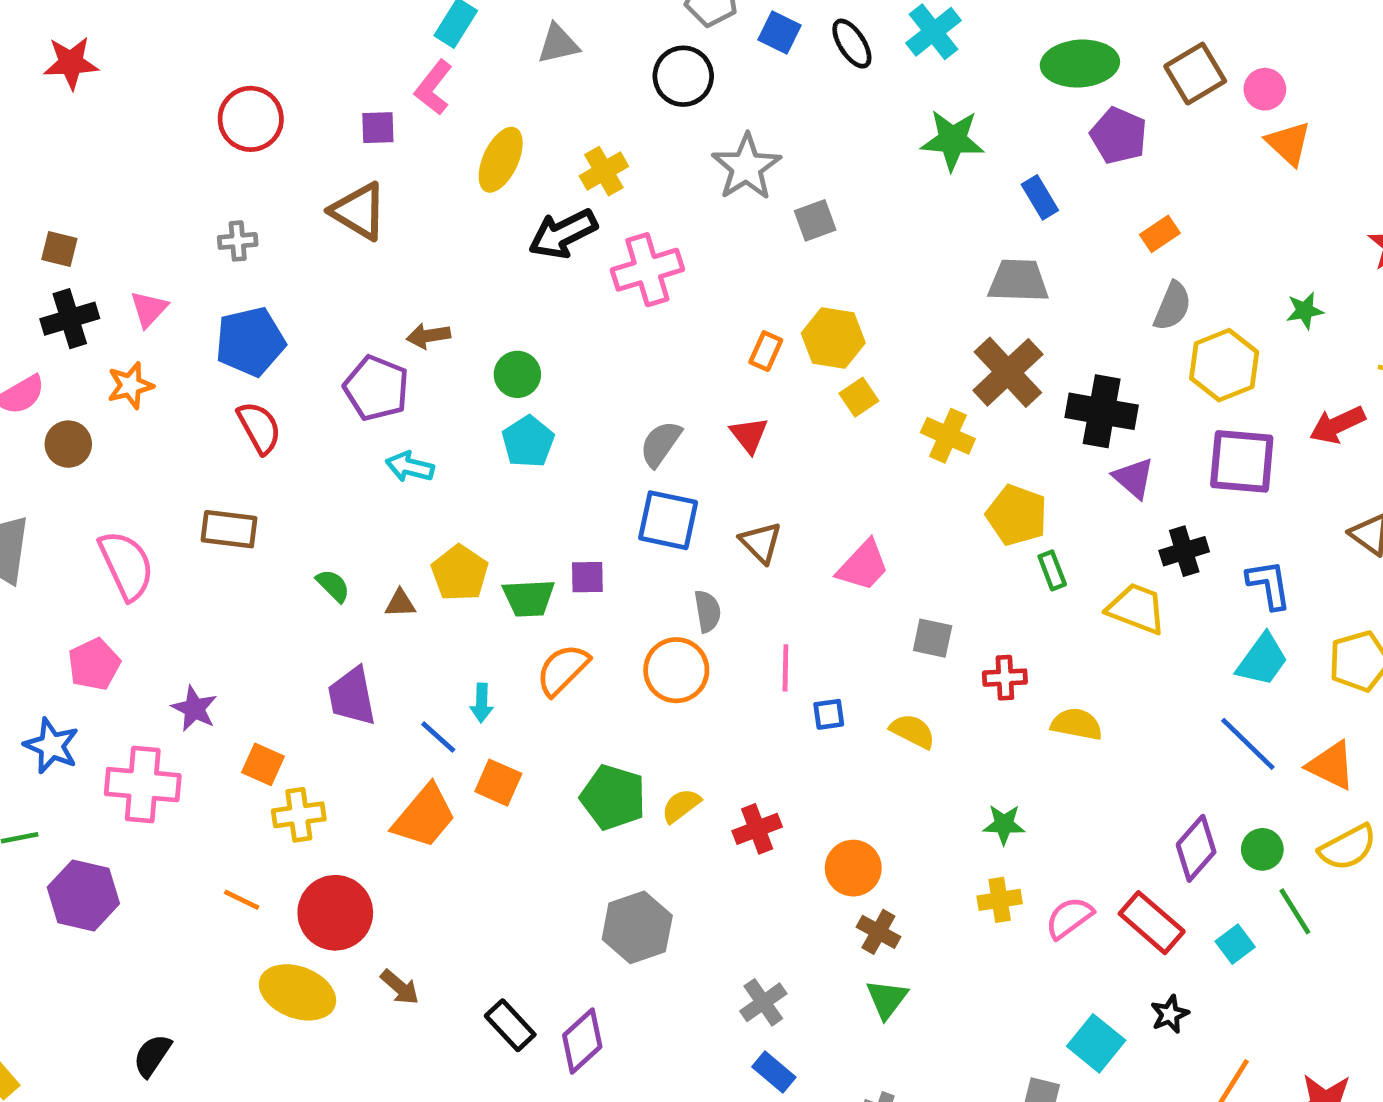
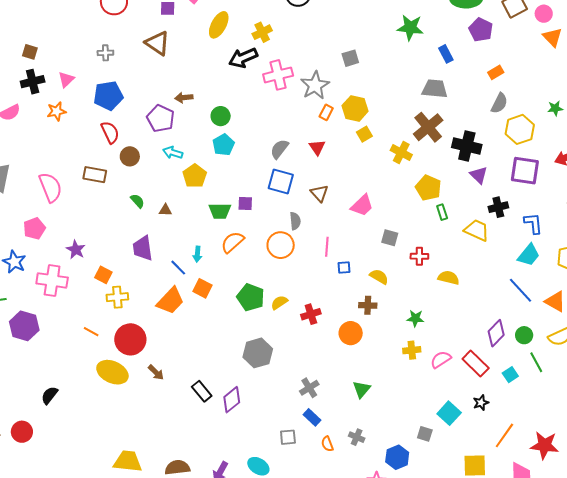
gray star: (746, 167) -> (315, 85), moved
brown circle: (68, 444) -> (130, 156), moved
yellow pentagon: (460, 573) -> (195, 176), moved
brown cross: (878, 932) -> (368, 305), moved, turned -30

